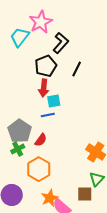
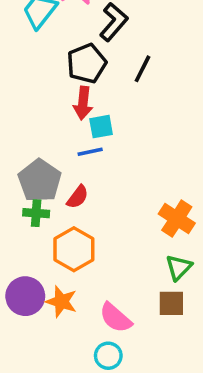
green cross: (18, 149) -> (36, 213), turned 32
brown square: (85, 194) -> (171, 303), moved
orange star: (50, 198) -> (61, 302), moved, turned -30

